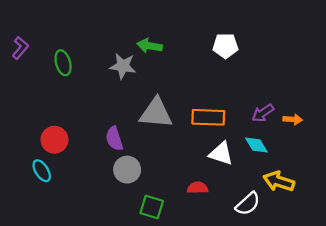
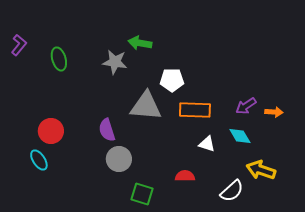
white pentagon: (225, 46) -> (172, 80), moved
white triangle: (221, 154) -> (207, 144), size x0.7

